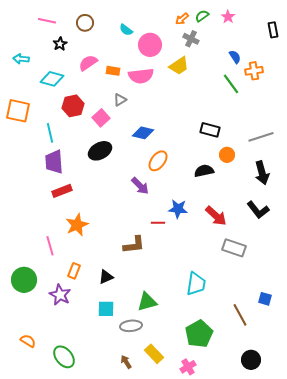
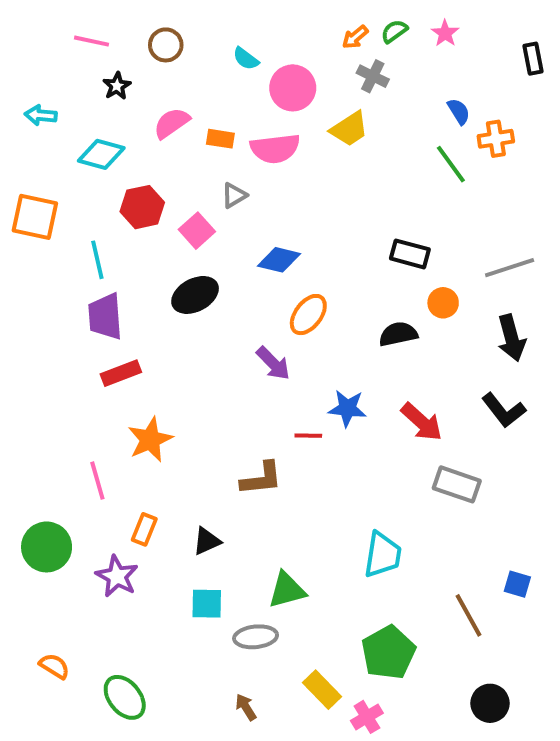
yellow rectangle: (154, 354) -> (322, 690), moved

